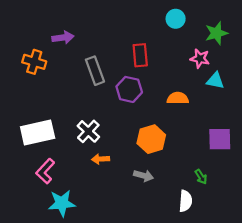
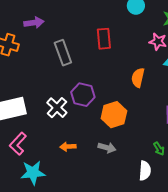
purple hexagon: (129, 89) -> (83, 95), moved
orange semicircle: (178, 98) -> (138, 78), turned -78
orange arrow: (100, 159) -> (68, 147), moved

